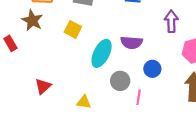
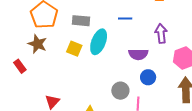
purple semicircle: (132, 42) -> (138, 54), moved
cyan ellipse: (102, 53) -> (99, 42), moved

